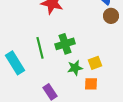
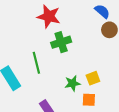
green cross: (65, 44) -> (61, 42), moved

